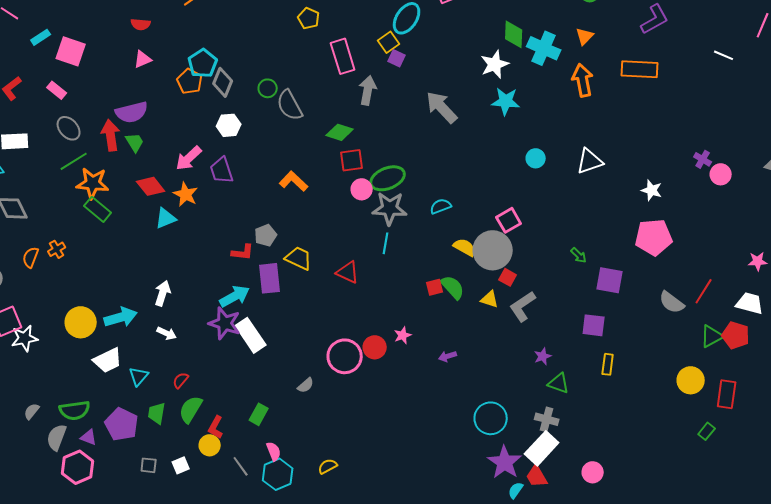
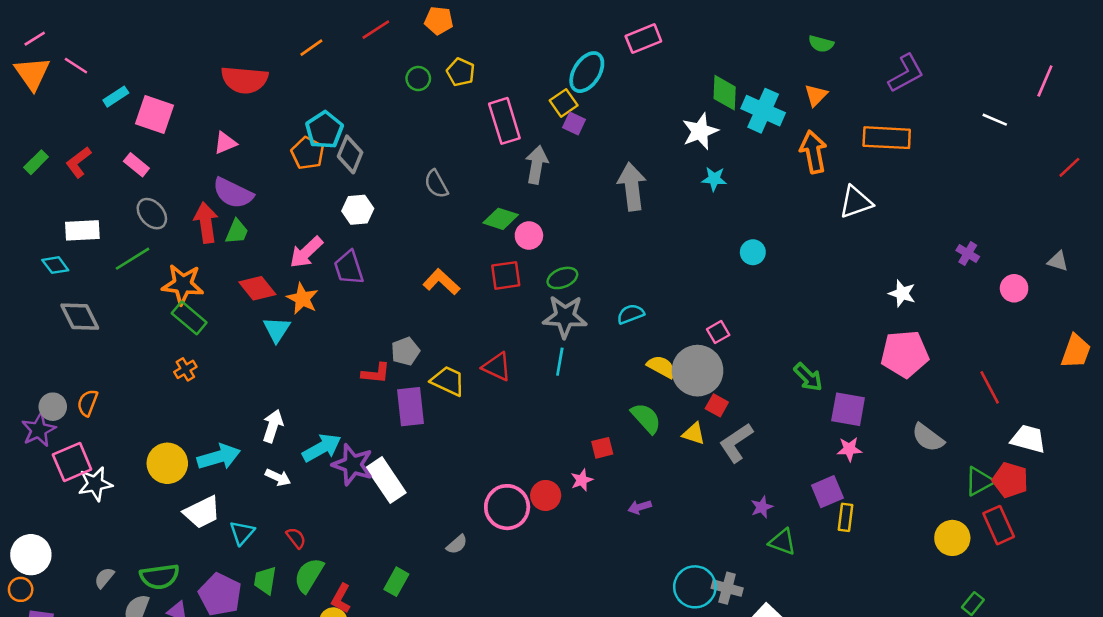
red semicircle: (141, 24) -> (245, 80), size x1.8
pink triangle: (143, 59) -> (225, 143), moved
green circle: (268, 88) -> (418, 79), moved
cyan star: (506, 101) -> (714, 179), size x0.7
gray semicircle: (290, 105) -> (436, 184), size x0.7
gray arrow: (442, 107) -> (632, 187), turned 36
purple semicircle: (132, 112) -> (233, 193), turned 40
green trapezoid: (135, 142) -> (237, 232), turned 55
red square: (352, 160) -> (506, 275), moved
green line: (74, 161) -> (133, 259), moved
white triangle: (590, 161) -> (856, 202), moved
pink circle: (721, 174) -> (1014, 288), moved
green ellipse: (388, 178) -> (562, 278), size x0.7
pink circle: (362, 189) -> (529, 236), moved
cyan triangle: (166, 218) -> (277, 329), turned -35
pink square: (509, 220) -> (718, 332), size x0.7
orange cross: (57, 249) -> (185, 369), moved
green arrow: (579, 255) -> (808, 377), size x1.4
orange semicircle: (31, 257) -> (88, 403), moved
pink star: (758, 261) -> (849, 449), moved
red triangle: (348, 272) -> (497, 367), moved
red square: (435, 287) -> (602, 448), moved
red line: (704, 291) -> (990, 387), moved, turned -60
cyan arrow: (235, 296) -> (322, 448), moved
purple square: (594, 325) -> (827, 492), moved, turned -30
red semicircle: (181, 380) -> (296, 538), turned 102
red rectangle: (727, 394) -> (999, 525), moved, turned -32
gray cross: (547, 419) -> (727, 588), moved

